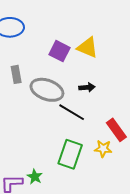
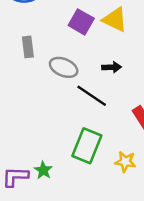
gray ellipse: (47, 90) -> (64, 67), size x0.7
yellow star: (103, 149) -> (125, 162), moved

